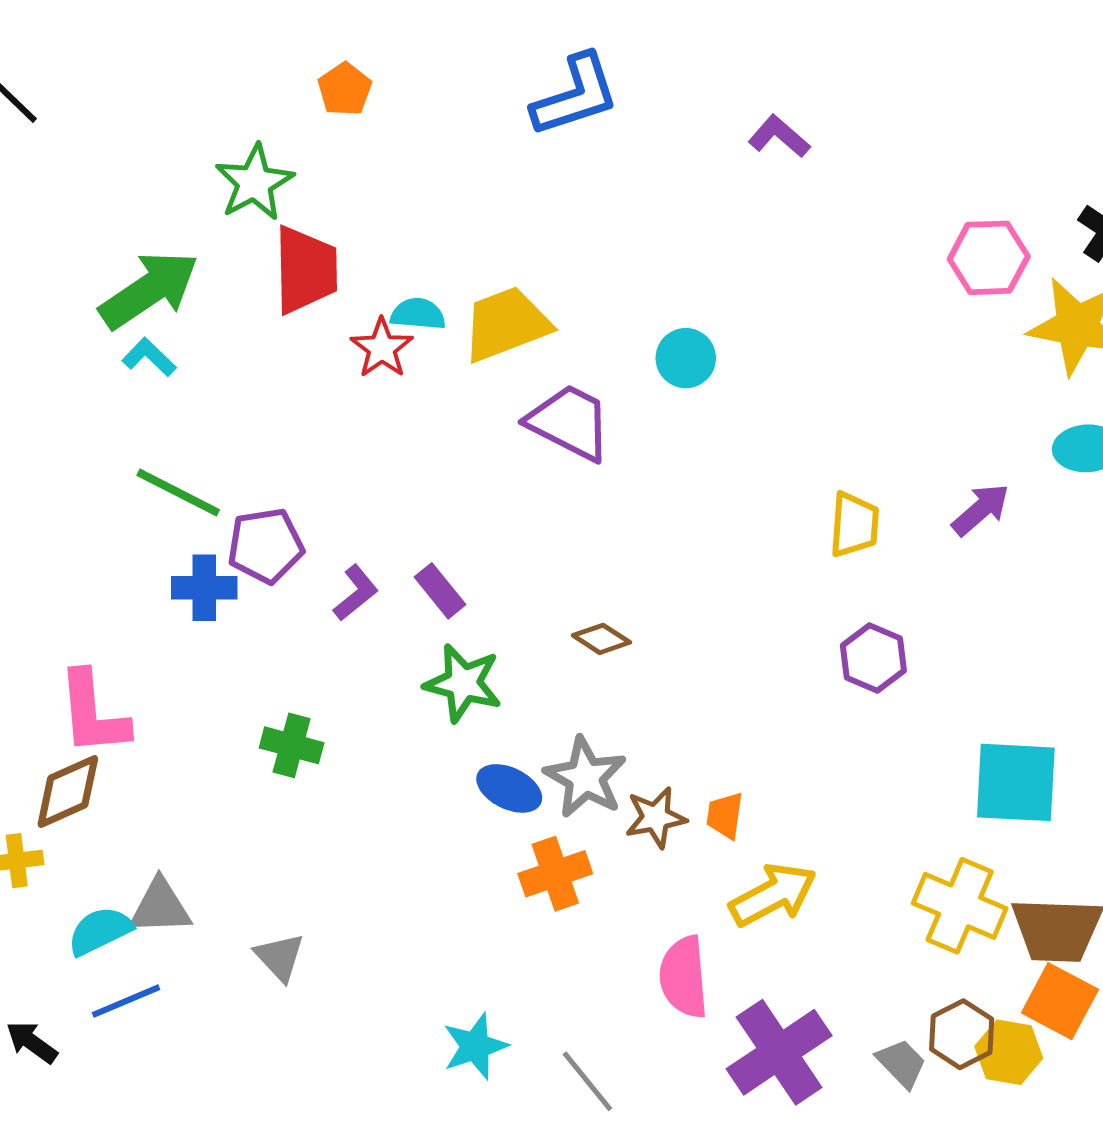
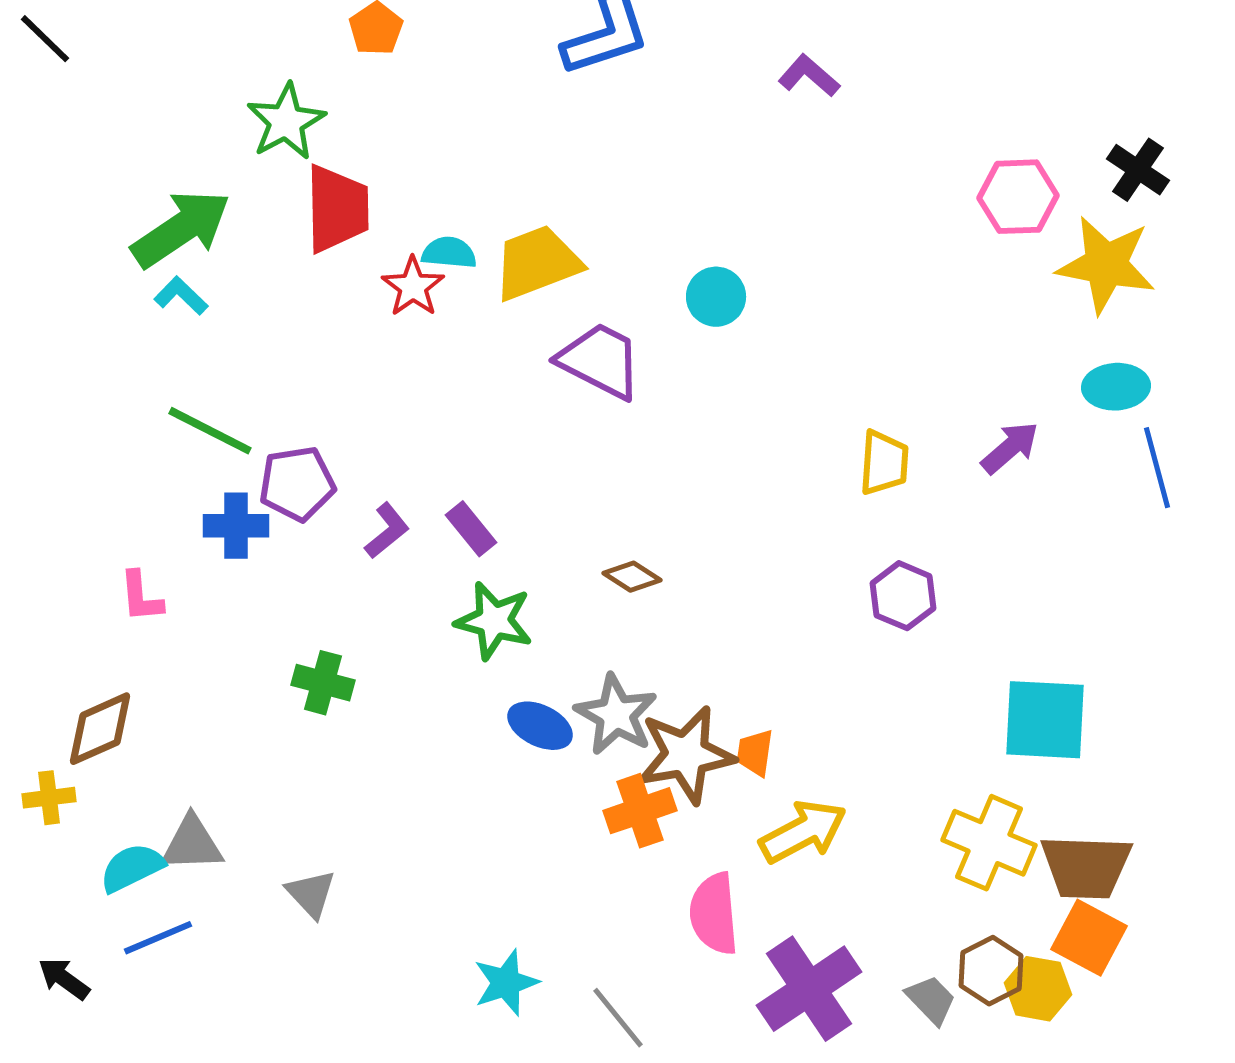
pink L-shape: (93, 713) -> (141, 597), moved, size x0.6
brown star: (656, 818) -> (686, 755), size x1.6
orange cross: (555, 874) -> (640, 811), moved

